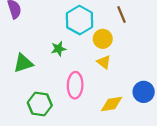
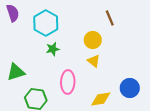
cyan hexagon: (80, 20) -> (46, 23), moved
green triangle: (23, 63) -> (16, 72), moved

